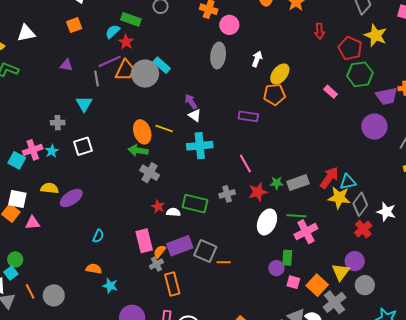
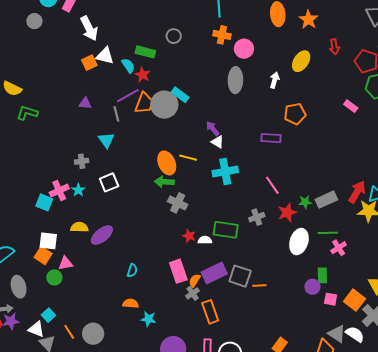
cyan semicircle: (113, 32) -> (128, 66), turned 105
white triangle: (26, 33) -> (105, 56), moved, turned 30
yellow ellipse: (280, 74) -> (301, 61), moved
pink cross: (306, 232) -> (339, 248), size x0.7
green circle: (15, 259) -> (54, 277), moved

